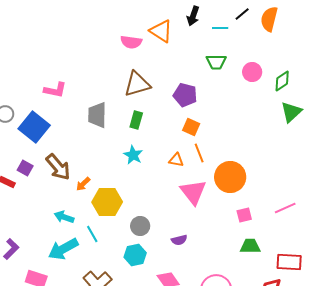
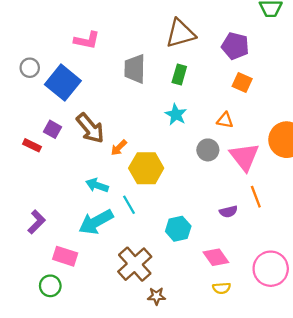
orange line: (199, 153) -> (256, 197), moved
gray circle: (140, 226) -> (208, 150), moved

